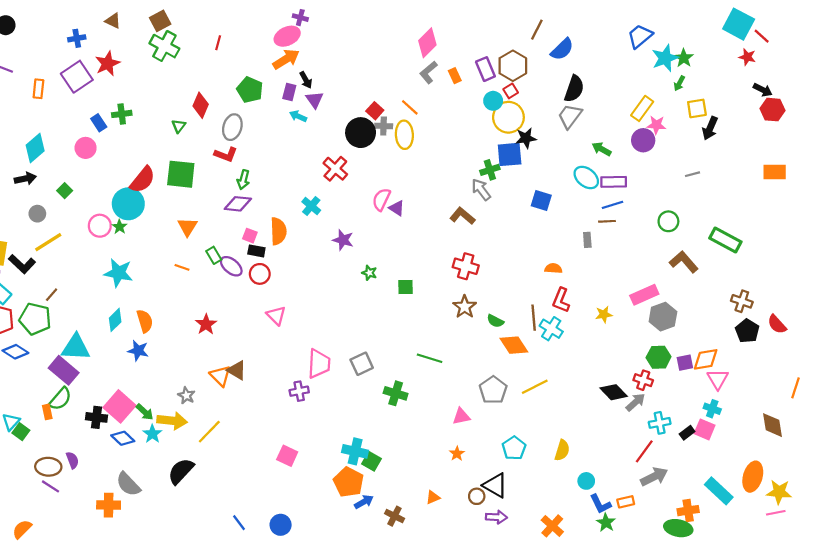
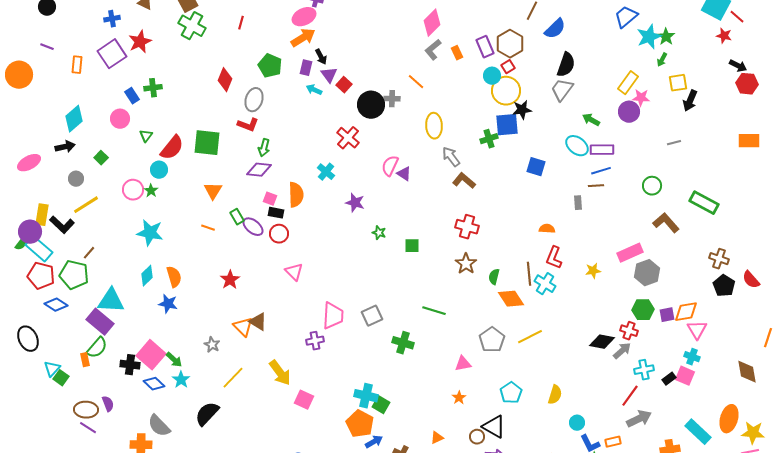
red square: (375, 111) -> (344, 85), moved
green triangle: (179, 126) -> (146, 136), moved
yellow ellipse: (404, 135) -> (434, 126), moved
gray arrow: (481, 190) -> (451, 157), moved
cyan circle: (128, 204) -> (159, 170), size x0.6
green semicircle: (495, 321) -> (494, 277), turned 77
black diamond: (614, 392) -> (602, 342), turned -35
yellow arrow: (172, 421) -> (280, 373), moved, turned 48

